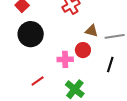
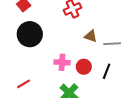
red circle: (83, 50) -> (84, 67), moved
red line: (38, 81) -> (24, 84), moved

